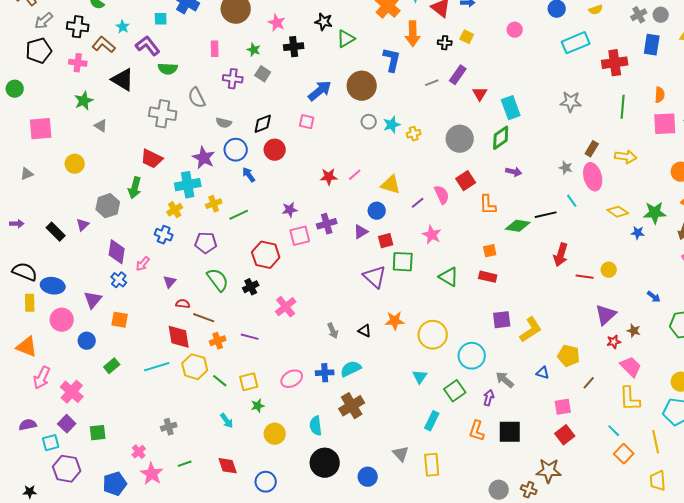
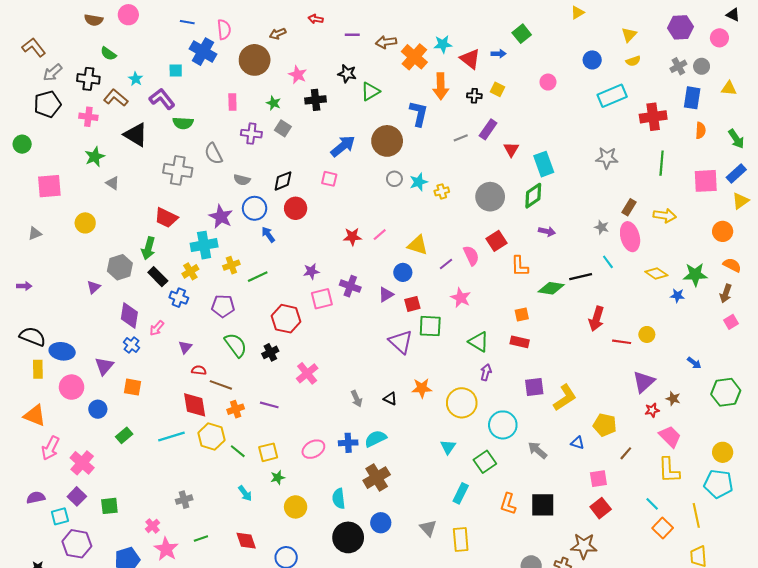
orange semicircle: (660, 95) -> (701, 130), moved
purple cross: (327, 224) -> (350, 286), turned 36
black rectangle: (56, 232) -> (158, 277), moved
purple arrow: (489, 398) -> (486, 372), moved
blue circle: (368, 477) -> (381, 523), moved

